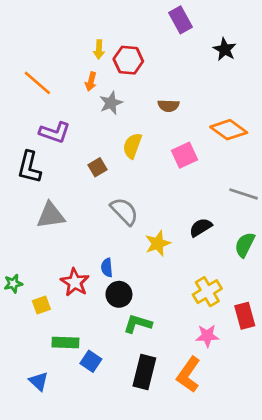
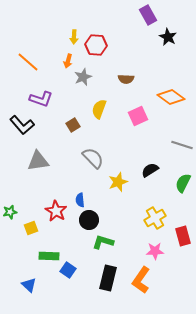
purple rectangle: (181, 20) -> (148, 15), moved
black L-shape: (29, 167) -> (22, 125), turned -55

